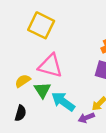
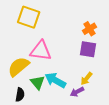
yellow semicircle: (23, 81) -> (19, 67), size x1.6
green triangle: (42, 90) -> (38, 82), moved

